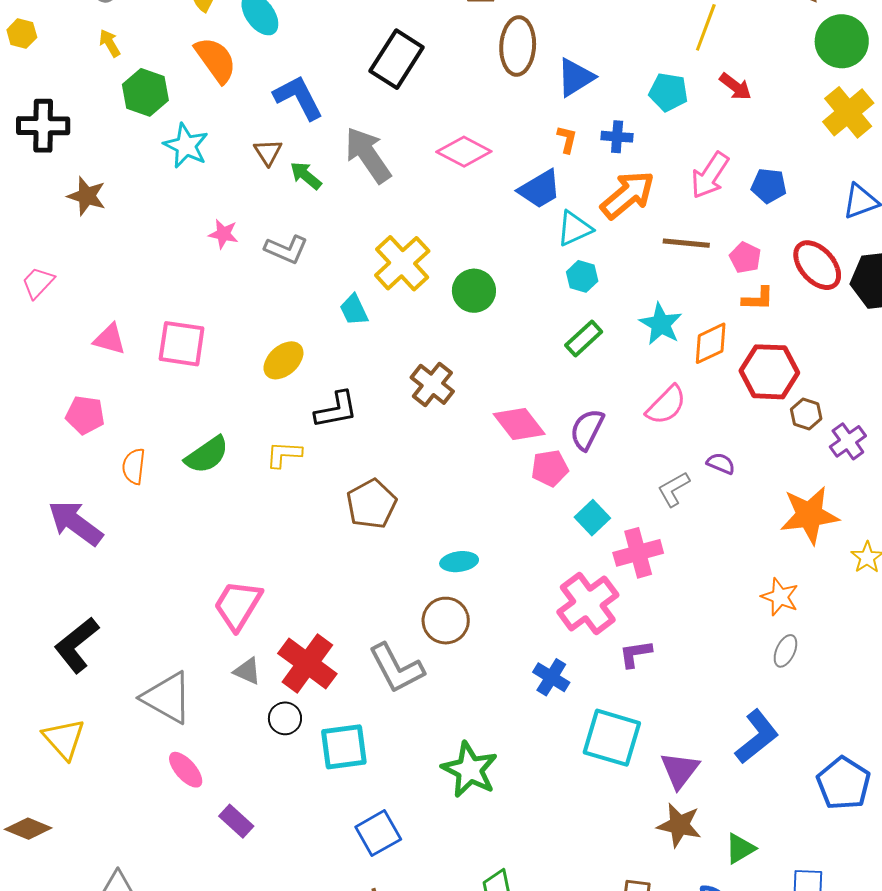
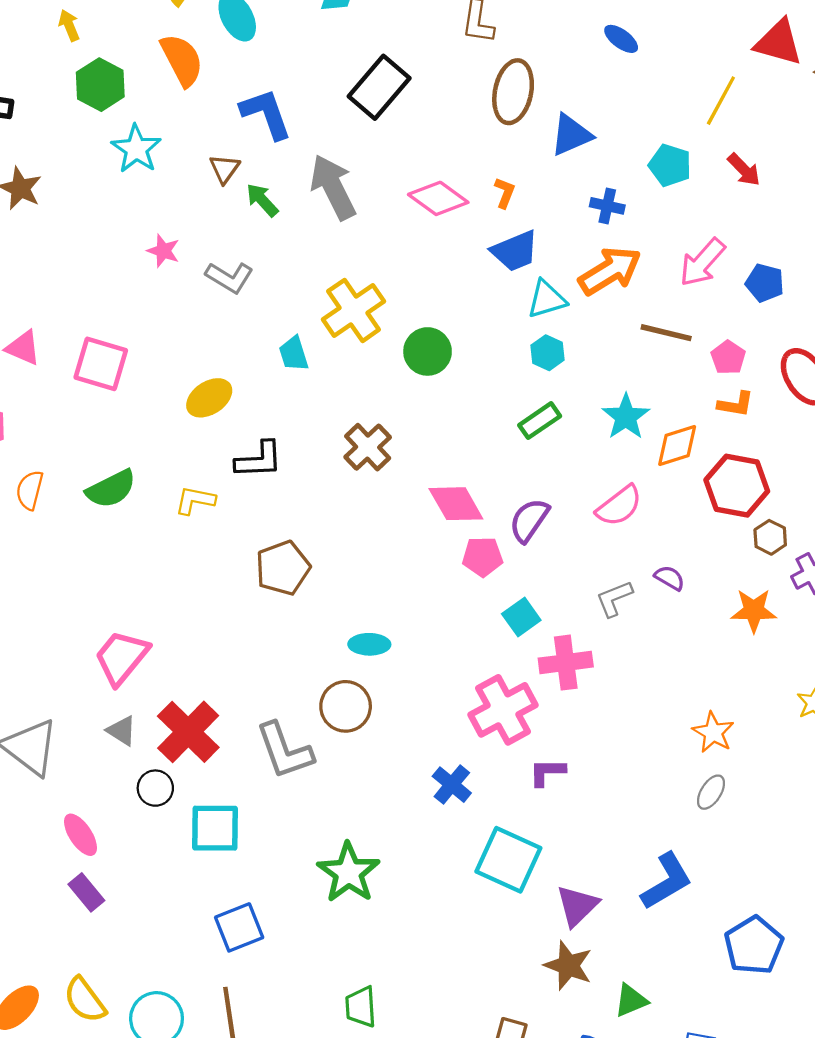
orange L-shape: (567, 139) -> (505, 193), moved
orange star: (809, 515) -> (754, 611), moved, size x0.7
pink ellipse: (186, 770) -> (81, 835), moved

